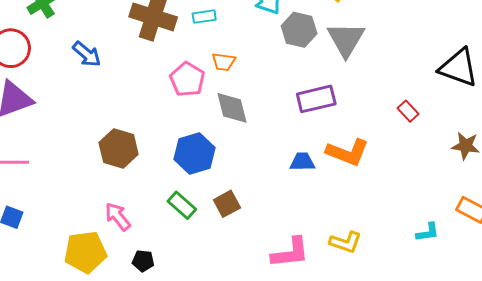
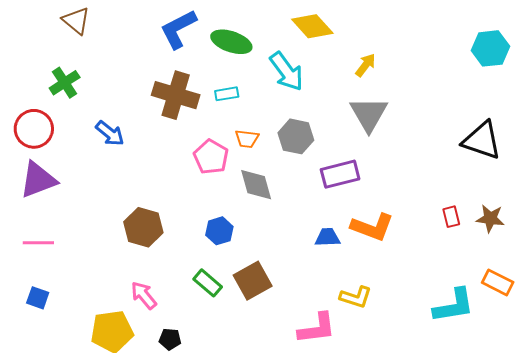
gray hexagon: (299, 30) -> (296, 136), moved
red rectangle: (408, 111) -> (451, 217), moved, turned 30
blue hexagon: (195, 153) -> (219, 231), size x0.7
brown square: (227, 204) -> (253, 281), size x1.4
cyan L-shape: (428, 232) -> (454, 306), size x1.8
yellow L-shape: (345, 242) -> (356, 297), moved

